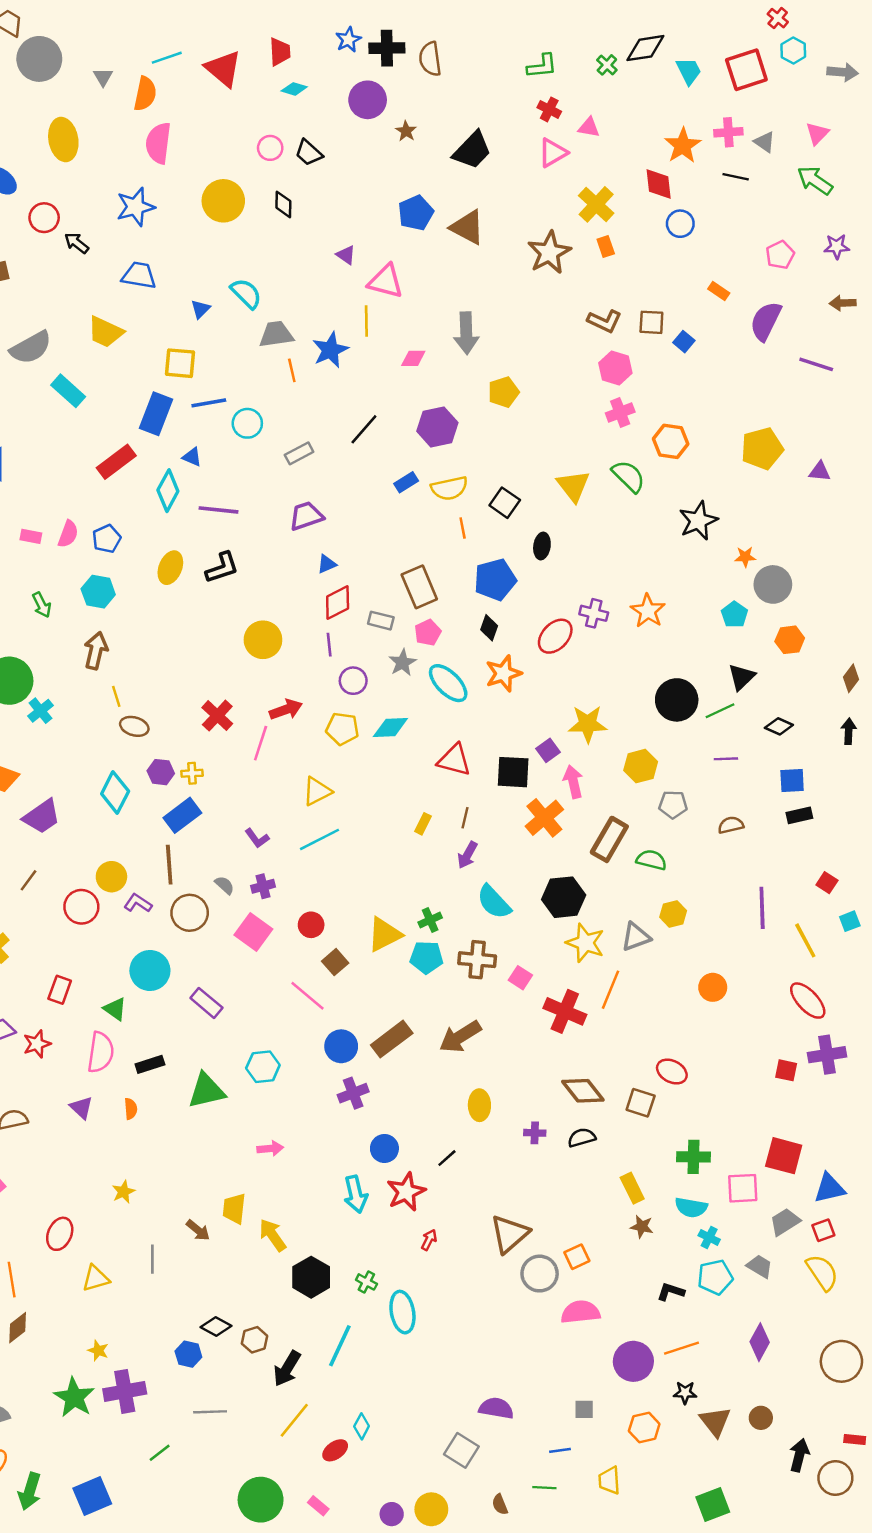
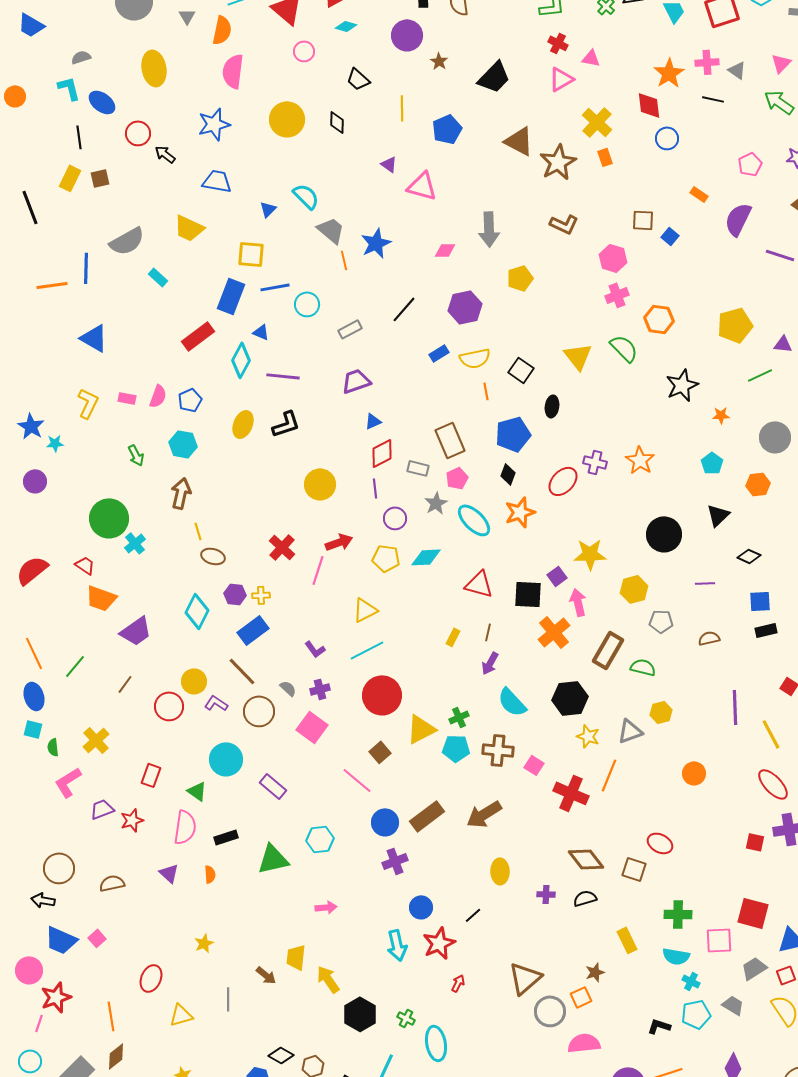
pink circle: (270, 148) -> (304, 51), moved
brown triangle: (467, 227) -> (519, 141), moved
yellow line: (366, 321) -> (402, 108), moved
brown L-shape: (605, 321) -> (564, 224), moved
gray trapezoid: (276, 334) -> (331, 230), turned 48
cyan rectangle: (68, 391) -> (158, 277), size x0.7
gray circle: (773, 584) -> (775, 437), moved
green line: (720, 711) -> (760, 375), moved
brown line: (169, 865) -> (242, 671), turned -40
red circle: (311, 925) -> (382, 695), moved, size x1.8
yellow star: (585, 943) -> (588, 736), size x0.7
brown star: (642, 1227) -> (595, 972), moved, turned -30

